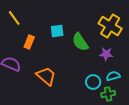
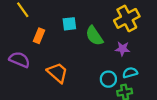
yellow cross: (110, 26) -> (127, 18), turned 30

